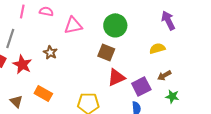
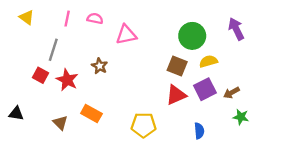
green circle: (115, 25) -> (192, 36), moved
yellow semicircle: (157, 48) -> (208, 61), moved
brown square: (106, 52) -> (177, 66), moved
purple square: (141, 86) -> (205, 89), moved

